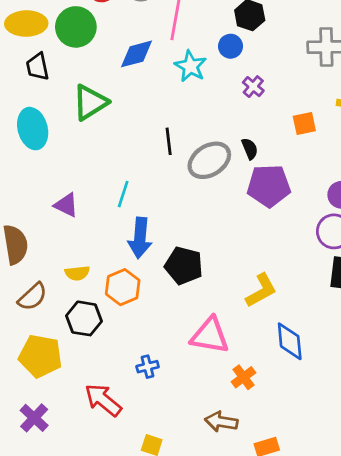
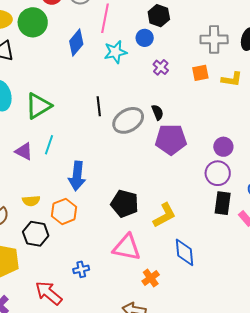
blue diamond: (136, 54) -> (76, 43), turned -36
cyan star: (190, 66) -> (115, 52), turned 30
green triangle: (90, 102) -> (38, 106), moved
orange square: (304, 123) -> (200, 73), moved
cyan line: (123, 194) -> (49, 145), moved
black pentagon: (184, 266) -> (125, 204), moved

